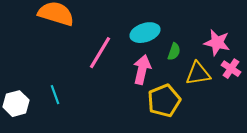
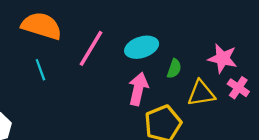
pink line: (100, 53) -> (91, 48), moved
cyan line: (55, 95) -> (40, 70), moved

